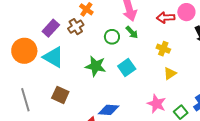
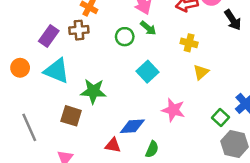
brown cross: (76, 27) -> (79, 30), turned 35
orange circle: (24, 51) -> (20, 68), size x0.6
green star: (96, 66) -> (93, 91), moved
pink star: (157, 104) -> (173, 110), moved

